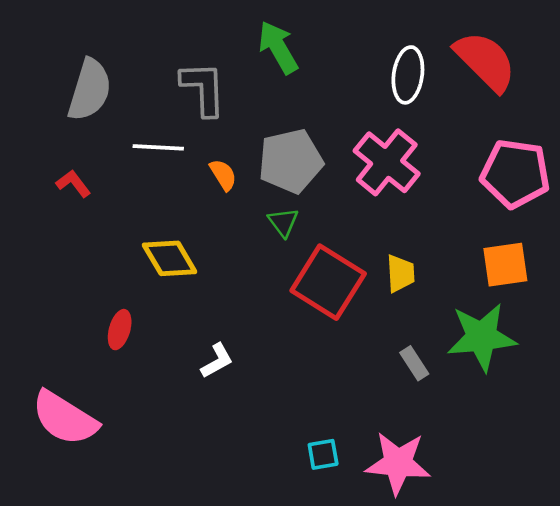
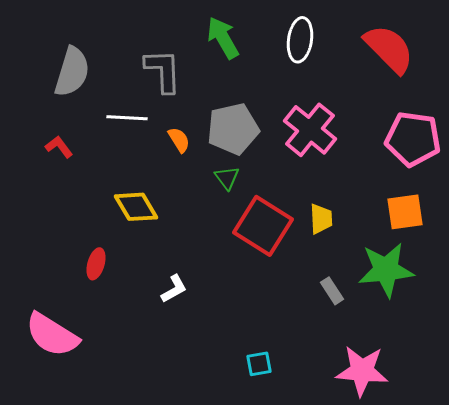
white ellipse: (408, 75) -> (300, 40), moved
pink star: (398, 463) -> (362, 371), moved

